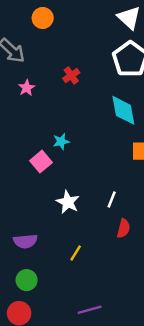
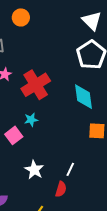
red cross: (71, 75) -> (36, 85), moved, size x2.0
red semicircle: (123, 228) -> (61, 189), moved

